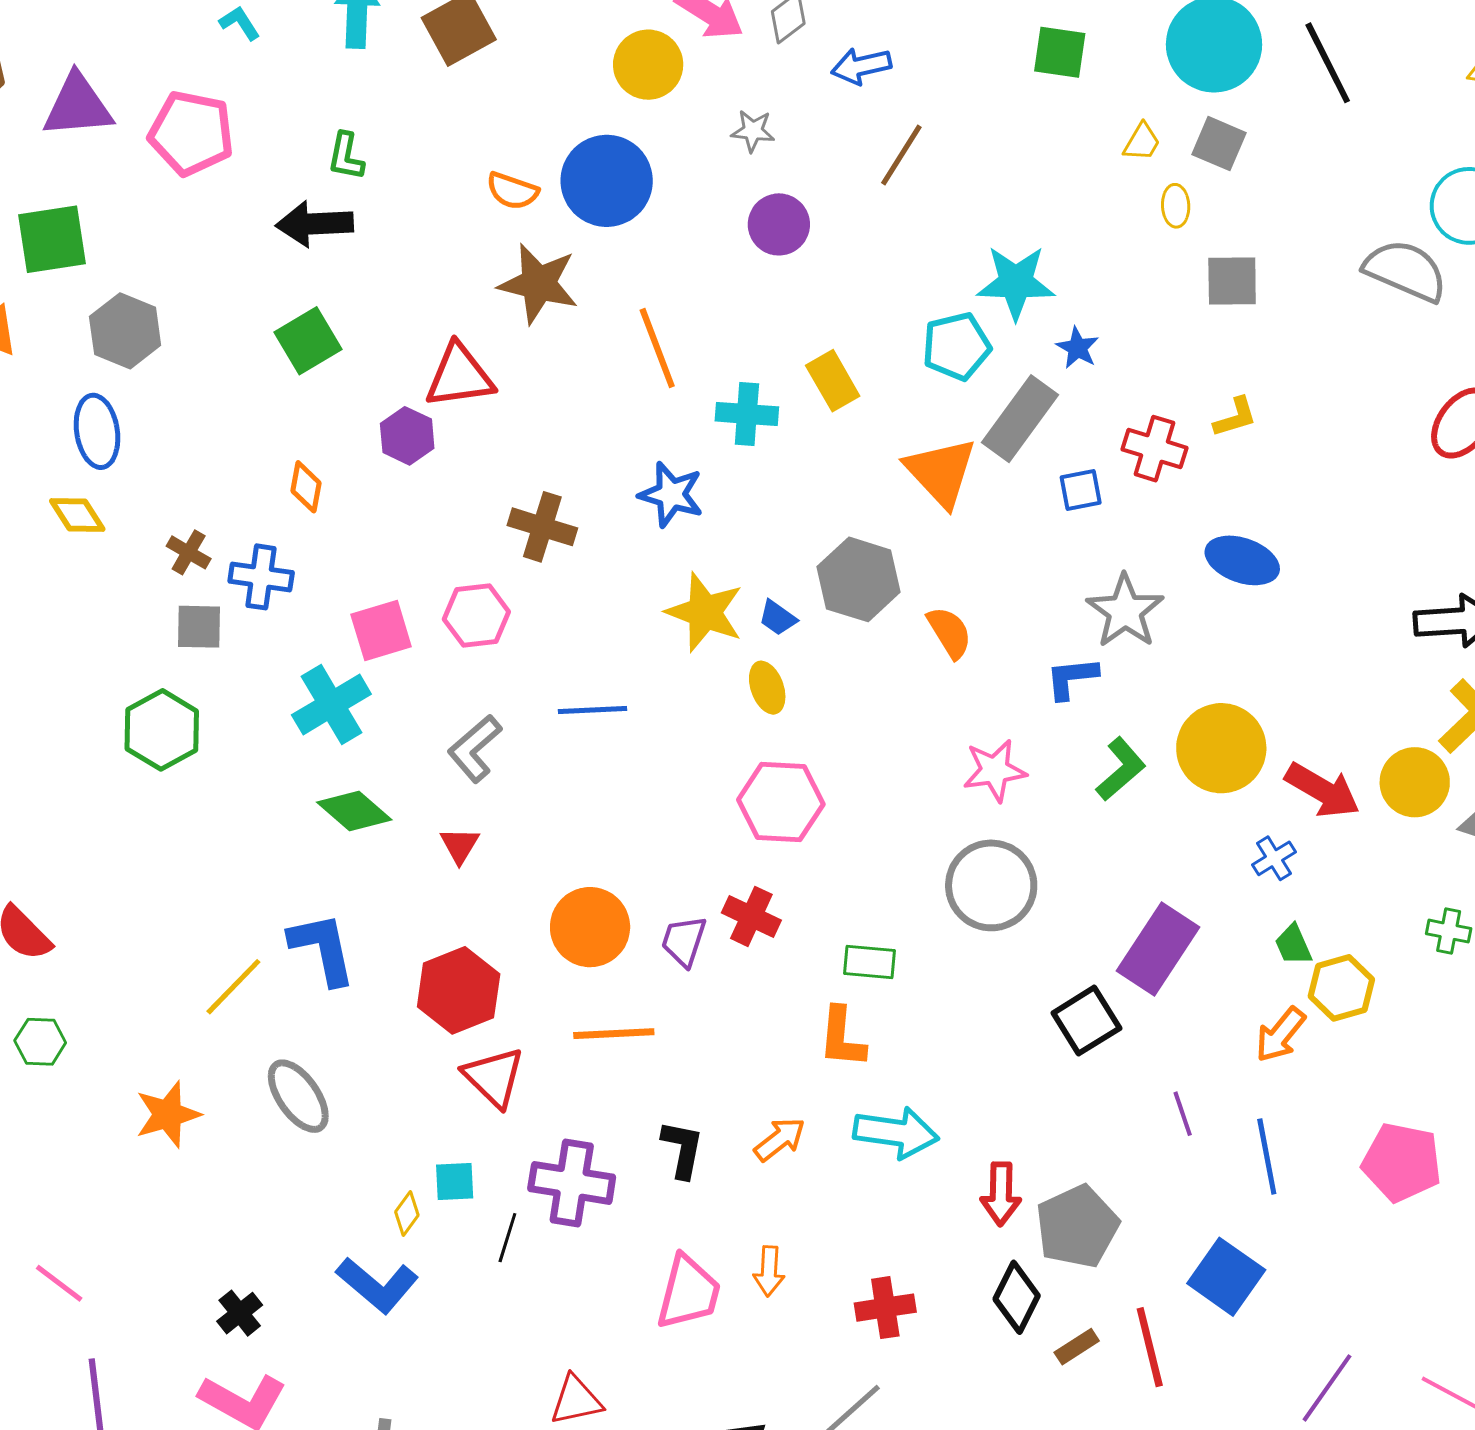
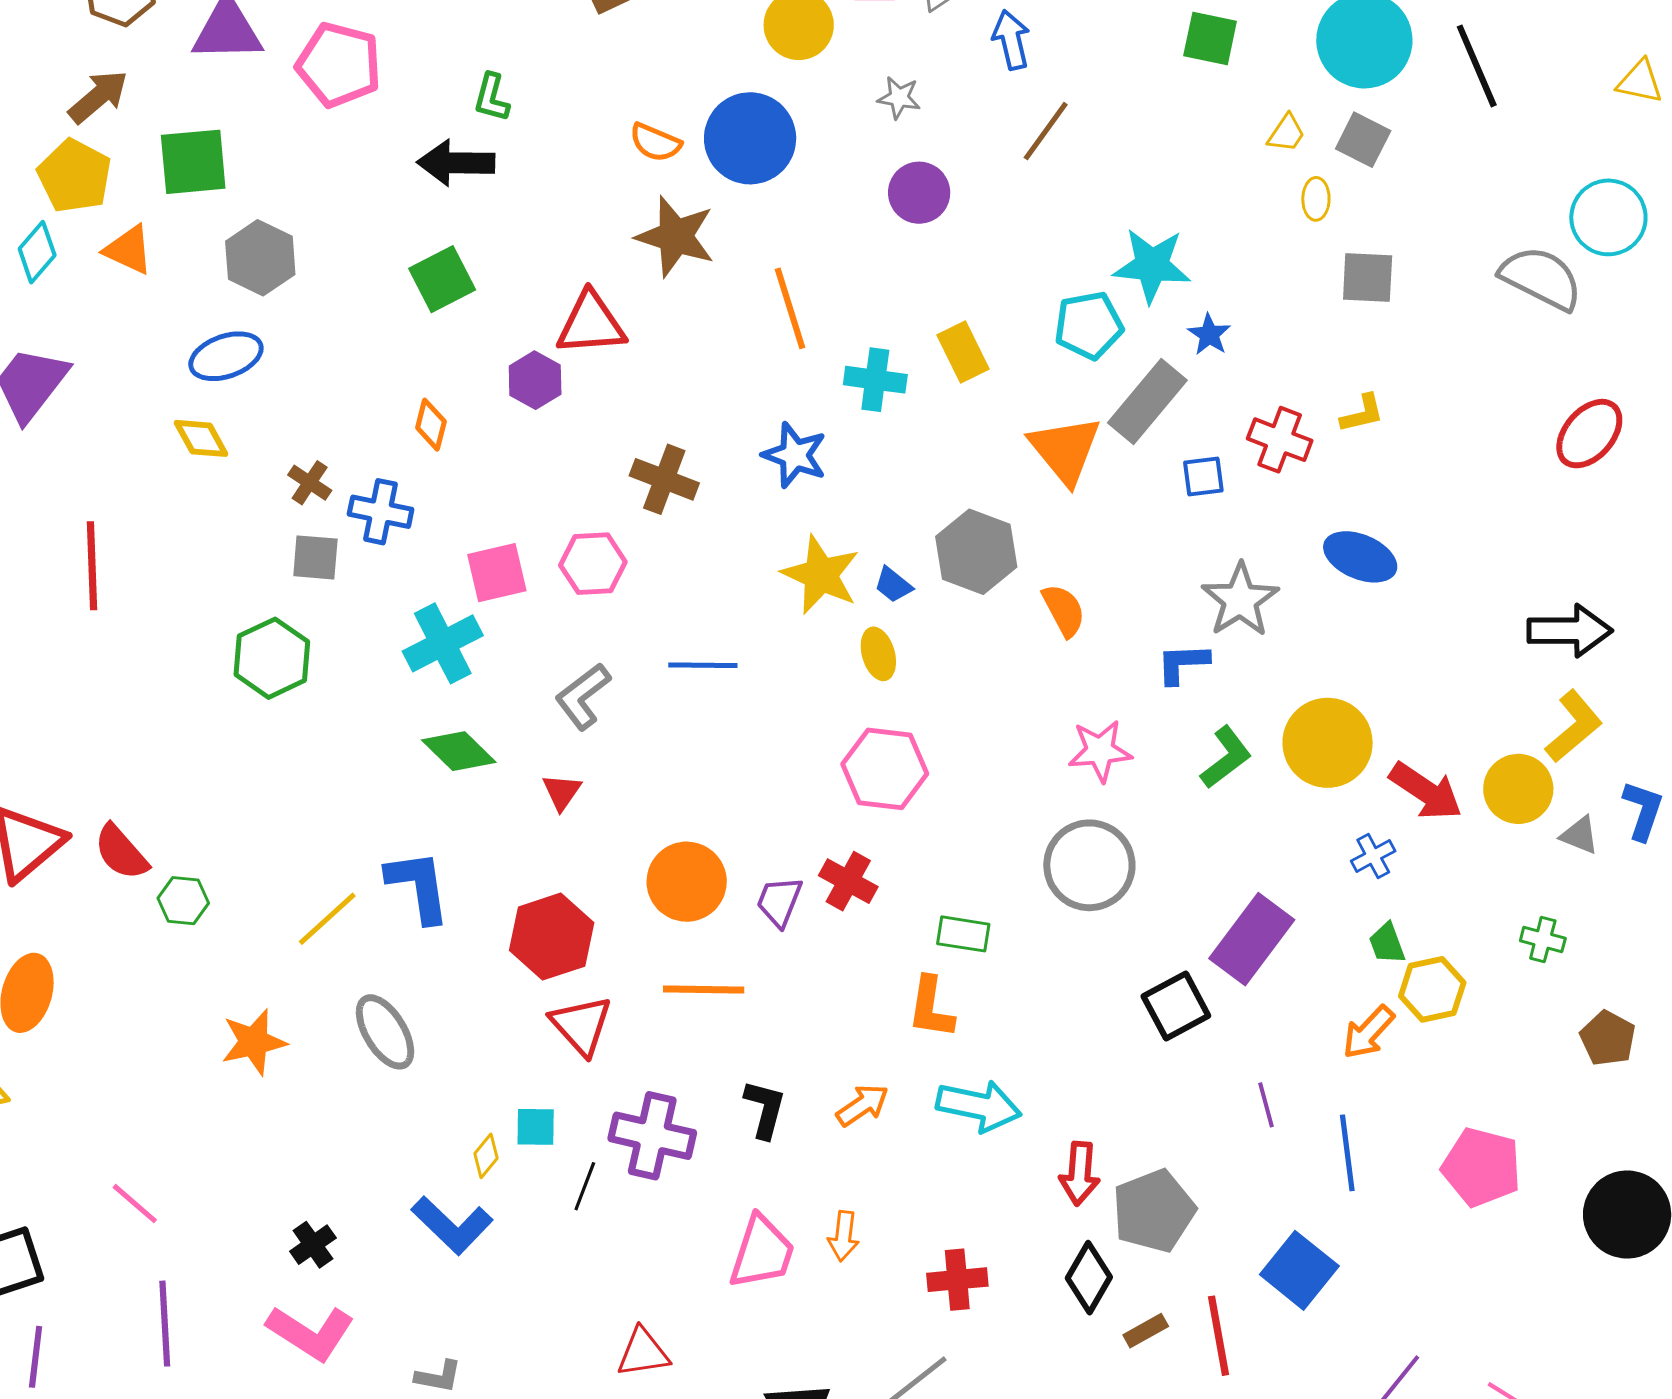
blue arrow: (861, 66) -> (1011, 40), turned 86
blue ellipse: (97, 431) -> (226, 356), turned 76
green hexagon: (40, 1042) -> (183, 901), moved

